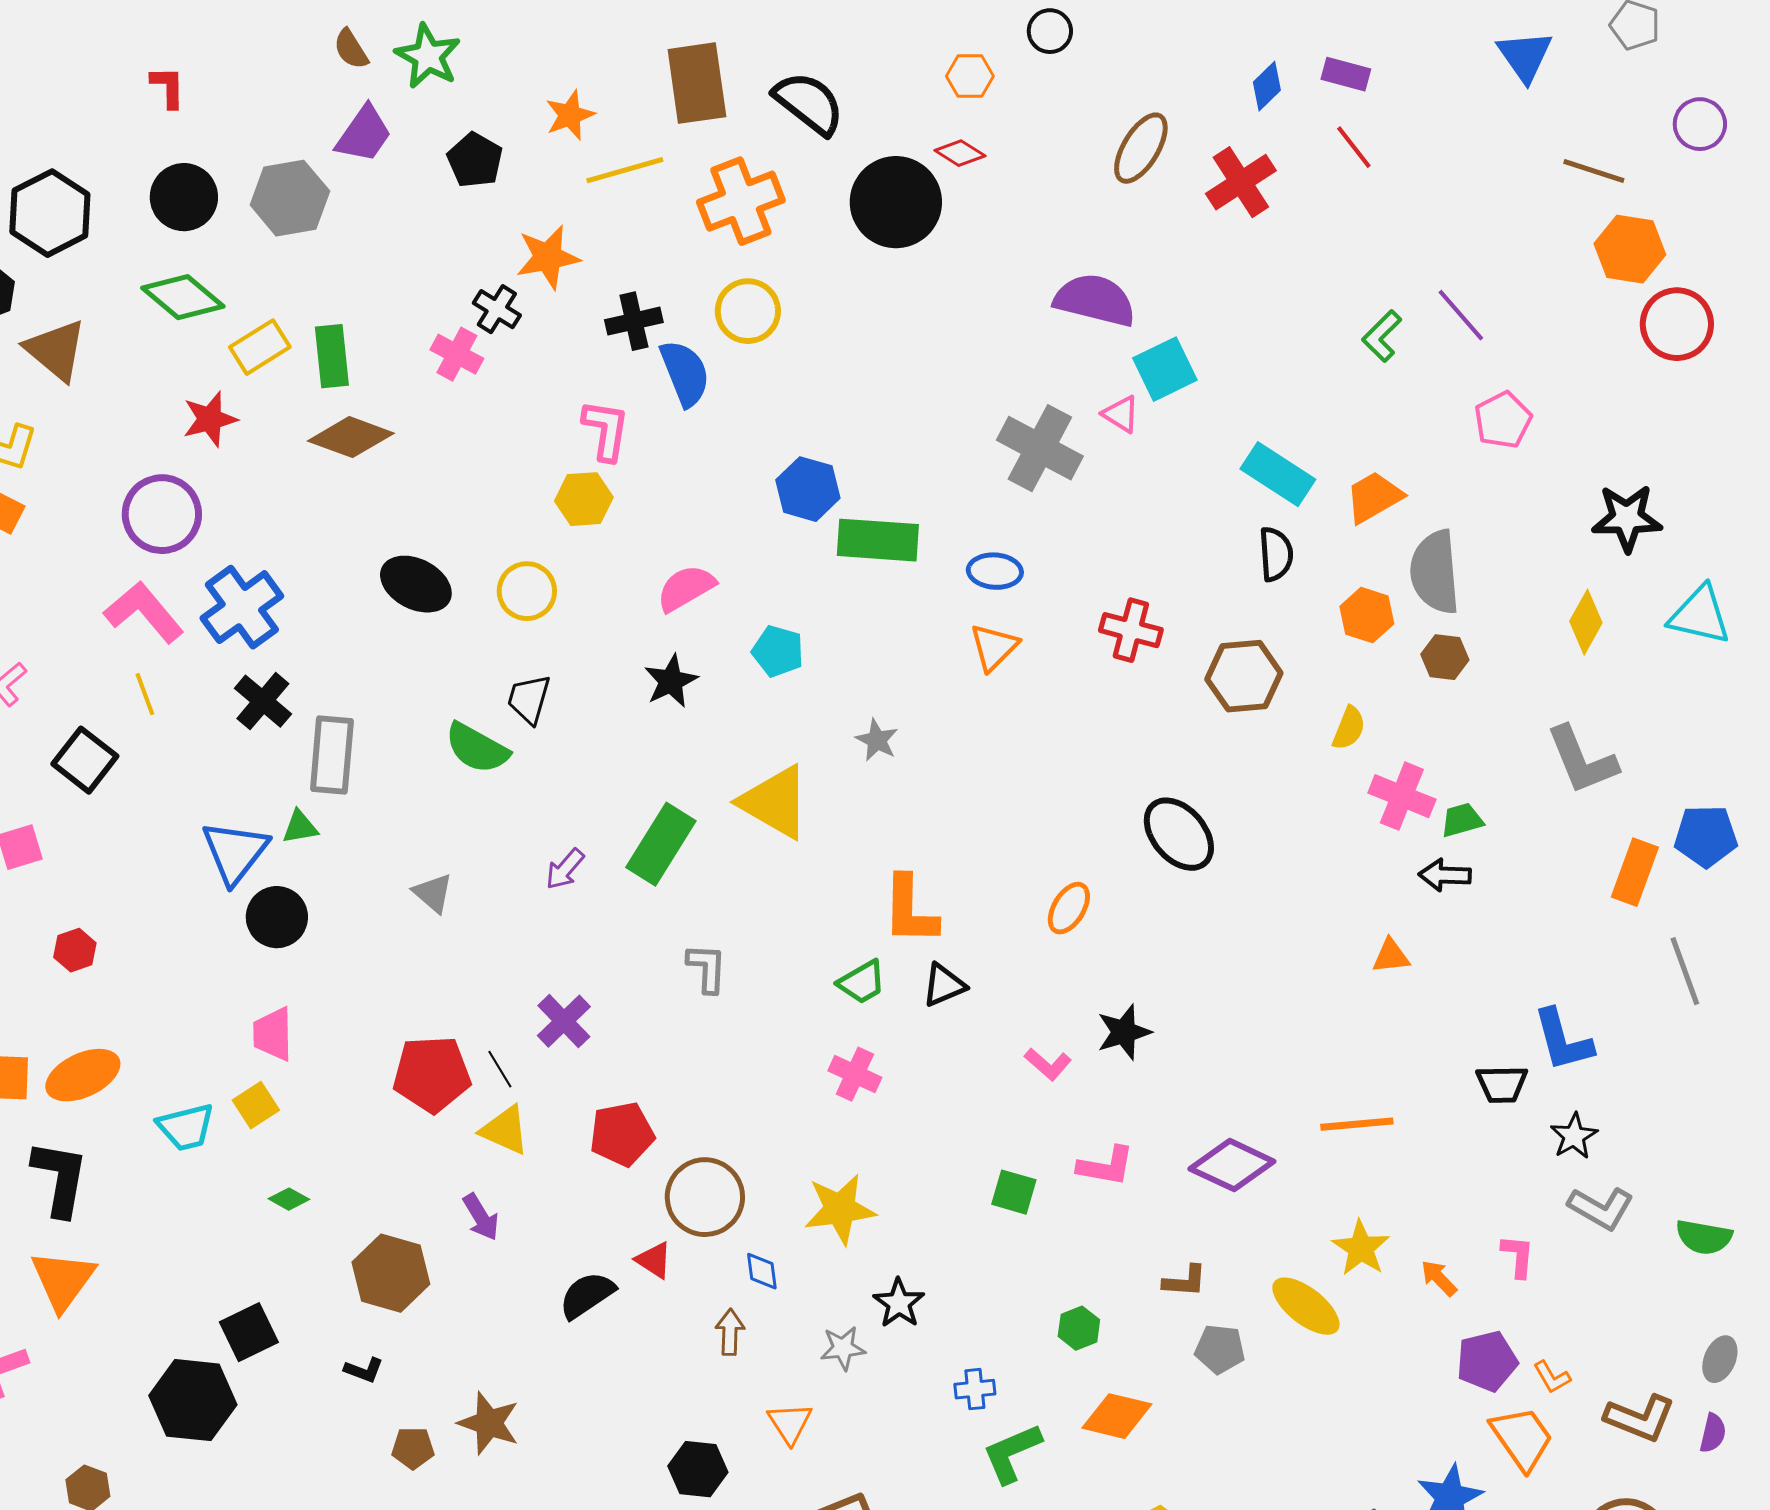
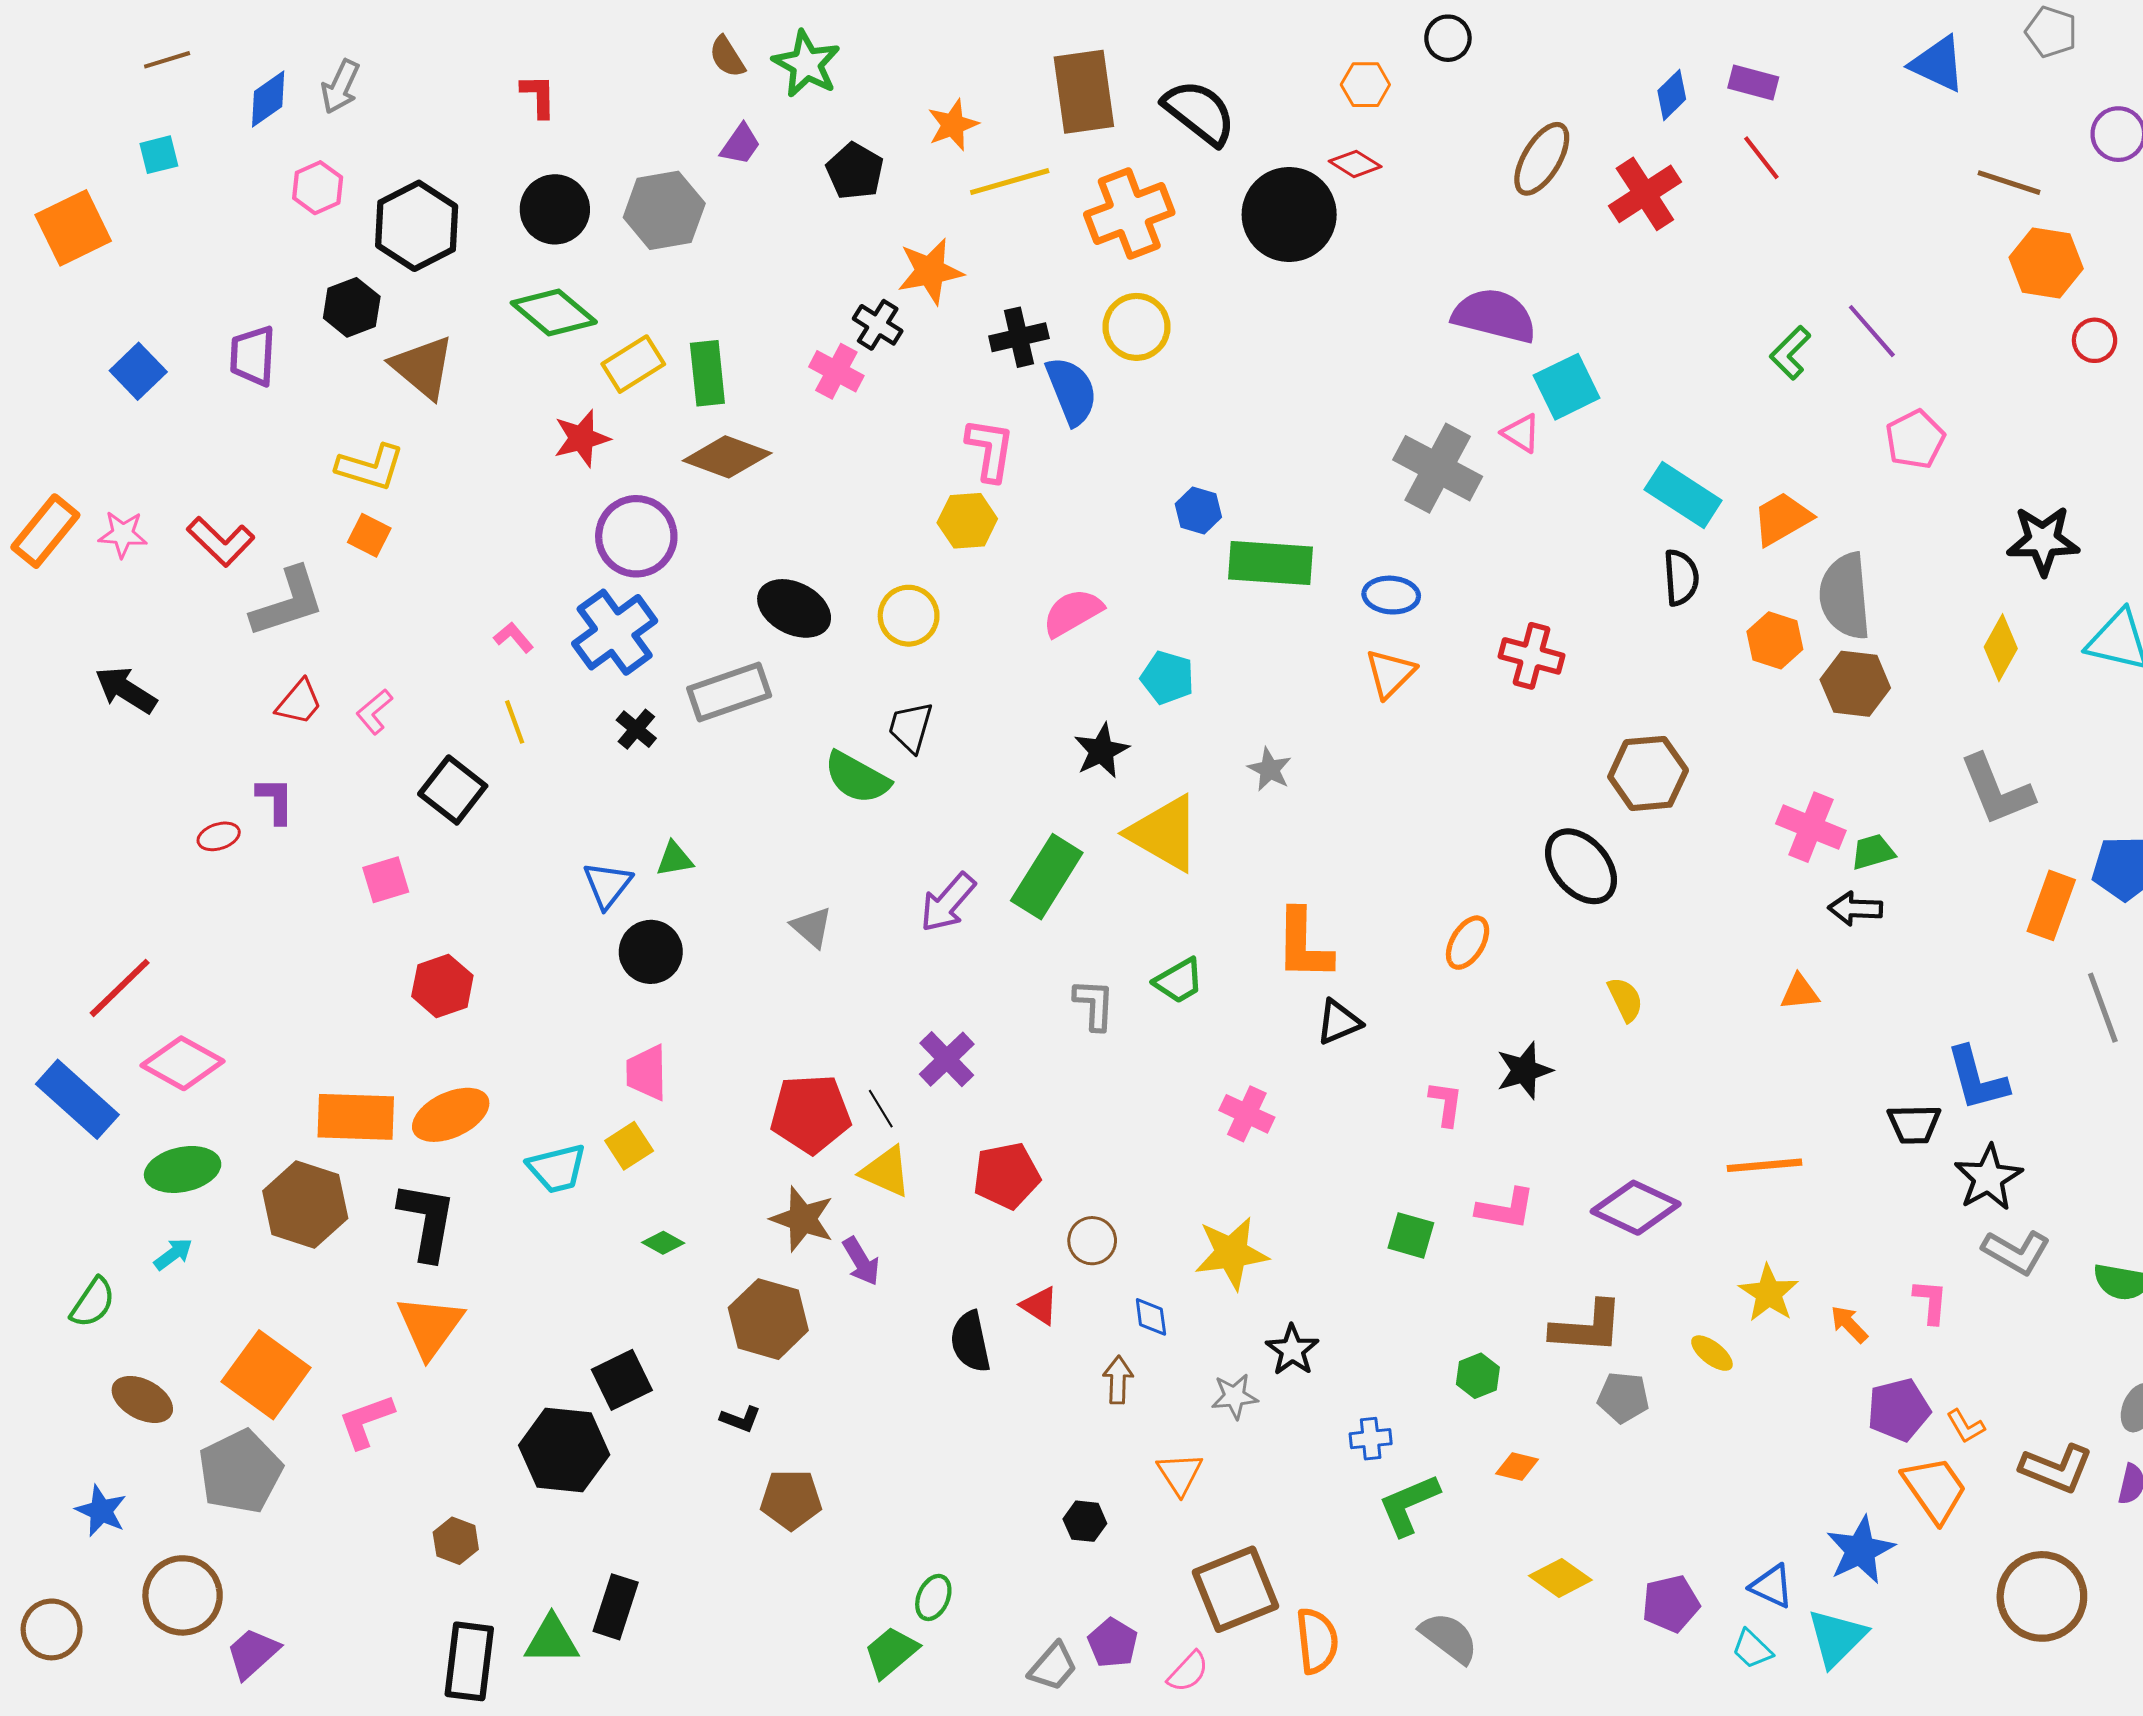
blue triangle: (1525, 56) -> (1938, 64), turned -30
purple trapezoid: (364, 134) -> (740, 144), size x0.7
red circle: (1677, 324) -> (2095, 340), size x0.6
blue hexagon: (808, 489) -> (1198, 510), size x0.7
purple circle: (162, 514) -> (636, 536), moved
pink L-shape: (144, 612) -> (514, 637), size x0.5
brown hexagon: (1445, 657) -> (1855, 684), size x1.4
brown hexagon: (1244, 676) -> (1648, 773), moved
black star: (671, 681) -> (1101, 751), moved
black cross: (263, 701) -> (636, 729), size x0.7
yellow semicircle: (1349, 728) -> (1625, 999), moved, turned -48
gray rectangle: (332, 755) -> (729, 692), moved, turned 66
blue triangle: (235, 852) -> (607, 885), size x0.7
purple arrow: (565, 869) -> (948, 902), size x1.4
red hexagon: (75, 950) -> (442, 986), size x1.4
green trapezoid: (862, 982) -> (1179, 981), moved
pink L-shape: (1048, 1064) -> (1446, 1103), turned -123
black star: (1574, 1136) -> (1988, 1178), size x1.4
brown circle: (705, 1197) -> (1092, 1241), size x0.6
brown L-shape: (1185, 1281) -> (1587, 1327), size x1.6
black semicircle: (587, 1295) -> (970, 1342), turned -68
yellow ellipse: (1306, 1306) -> (1712, 1353), size x0.6
orange diamond: (1117, 1416) -> (1517, 1467), size x0.6
brown star: (489, 1423) -> (802, 1219), moved
brown pentagon: (413, 1448) -> (791, 1500), size x1.4
black hexagon: (698, 1469) -> (1085, 1521), size x0.7

